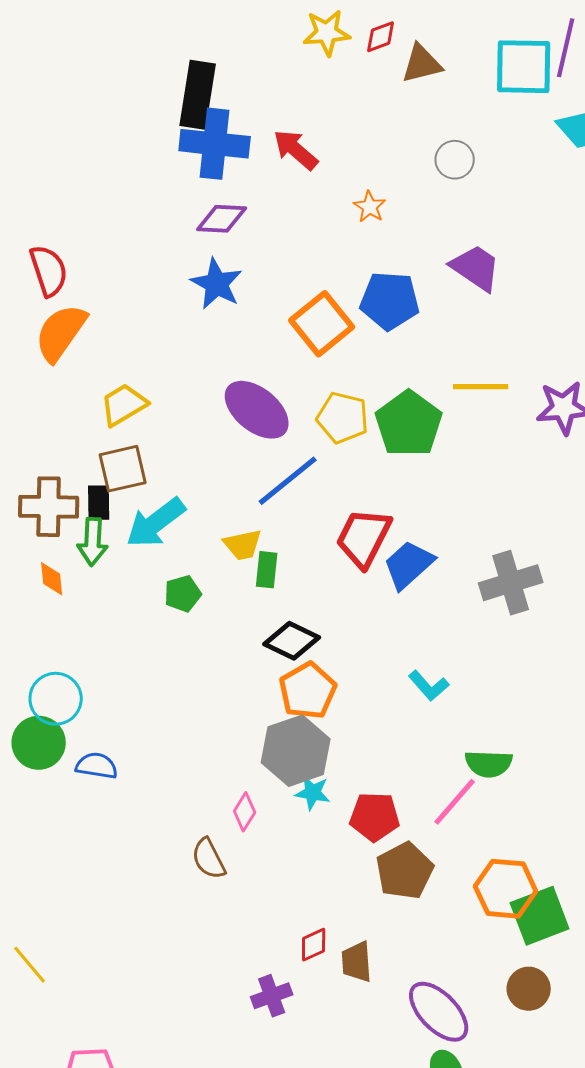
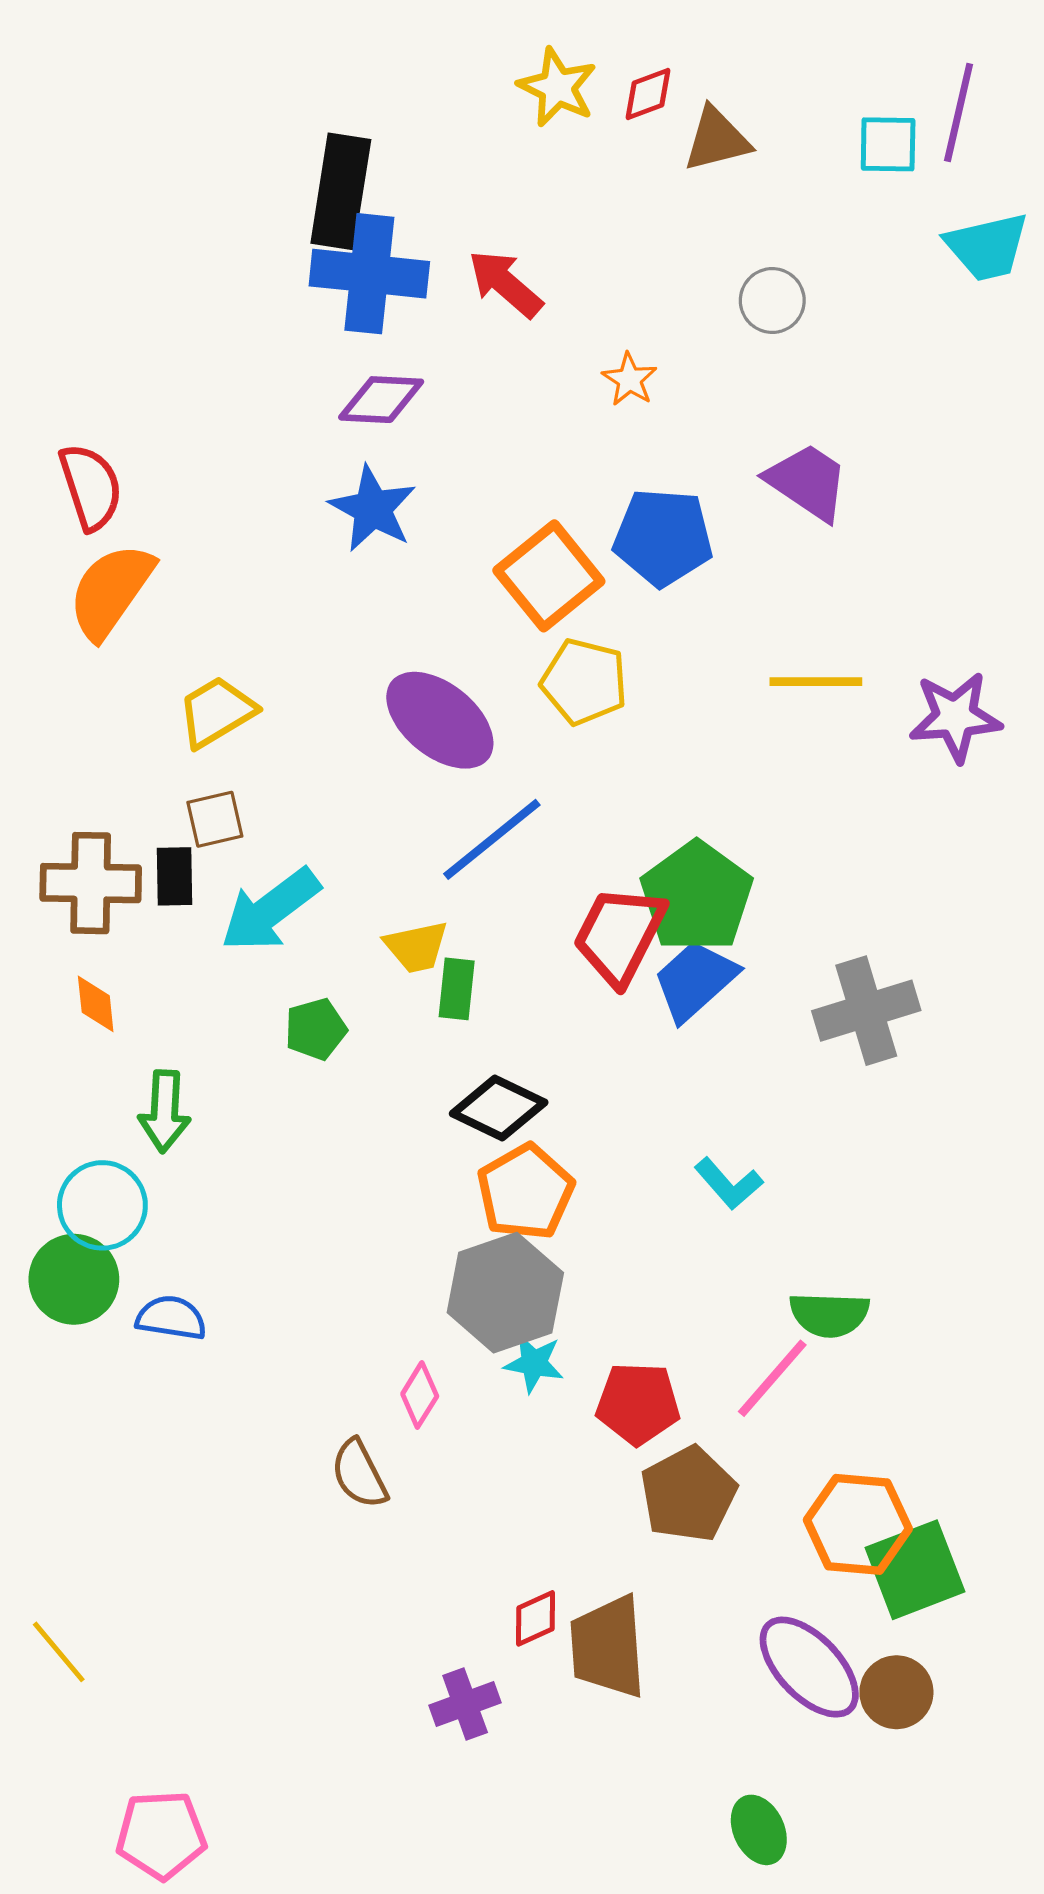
yellow star: (327, 33) -> (557, 87), turned 30
cyan square: (524, 67) -> (888, 144), size x0.6
yellow pentagon: (343, 418) -> (584, 682), moved
green pentagon: (409, 424) -> (697, 896), moved
brown square: (123, 469) -> (215, 819), size x0.7
green arrow: (93, 542) -> (165, 1111), moved
brown trapezoid: (357, 962) -> (608, 1647), size x1.5
purple ellipse: (439, 1012) -> (809, 1667), moved

